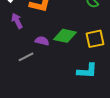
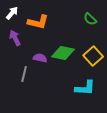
yellow square: (95, 39) -> (93, 56), turned -30
gray line: (26, 57) -> (24, 74), turned -49

